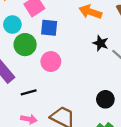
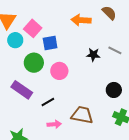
cyan circle: (12, 25) -> (15, 40), moved
black star: (100, 43) -> (93, 55), moved

